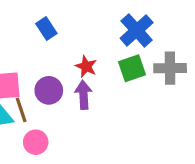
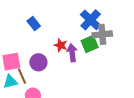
gray cross: (170, 68) -> (102, 34), moved
purple arrow: (83, 95) -> (72, 53), moved

